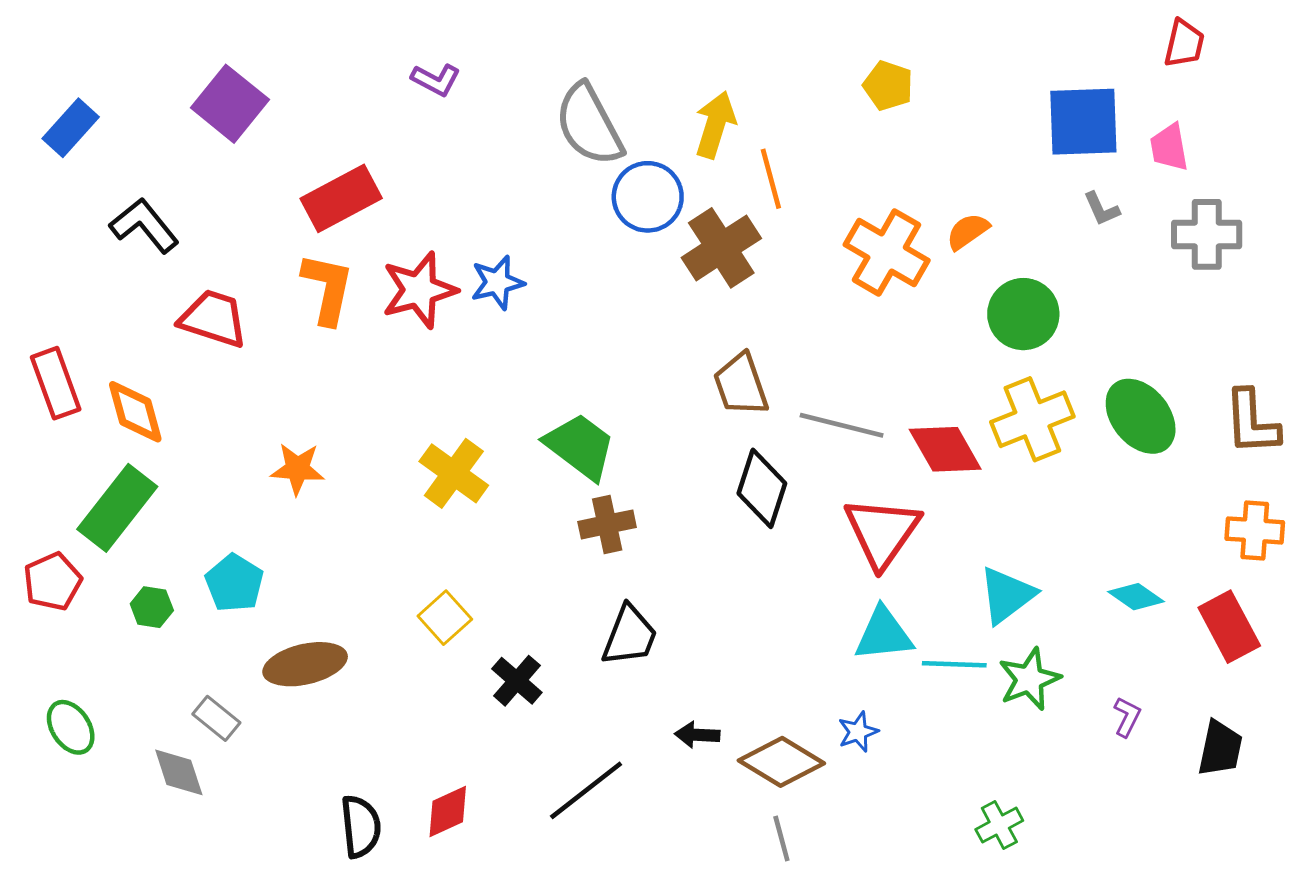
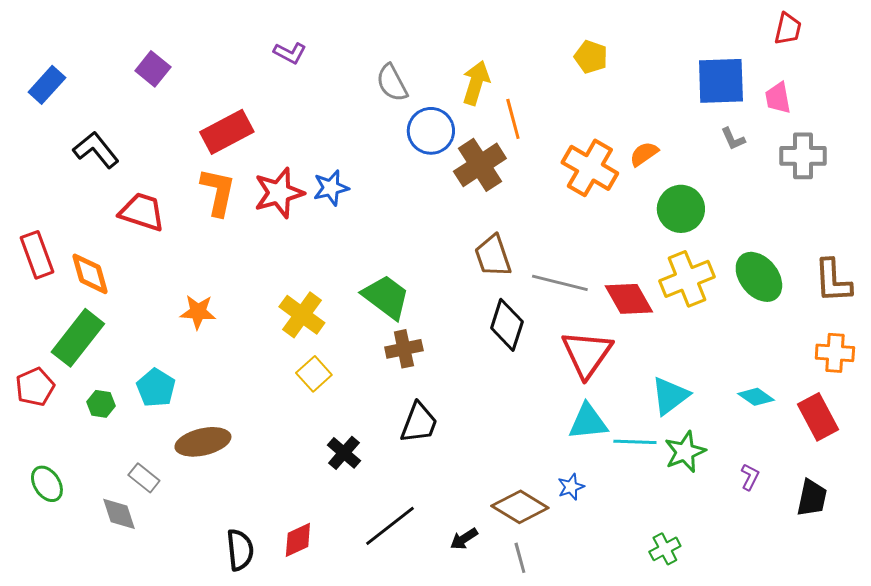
purple square: (230, 104) -> (153, 69), size x0.7
gray semicircle: (589, 125) -> (392, 83), size x0.7
yellow square: (445, 618) -> (314, 374), moved
black arrow: (697, 735) -> (464, 539), moved, turned -36

